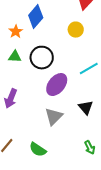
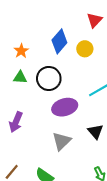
blue diamond: (36, 17) -> (59, 41), moved
purple ellipse: (57, 85) -> (65, 107), turned 35

